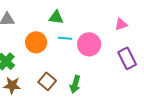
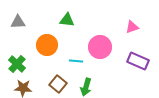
cyan line: (65, 38) -> (76, 61), moved
purple rectangle: (127, 58) -> (138, 61), turned -40

